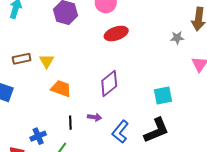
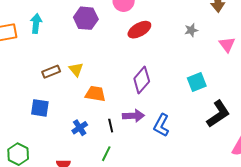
gray star: (177, 38) -> (191, 30), moved
purple arrow: (95, 117) -> (133, 116), size x1.5
black L-shape: (156, 130) -> (218, 114), moved
blue cross: (38, 136) -> (80, 128), moved

